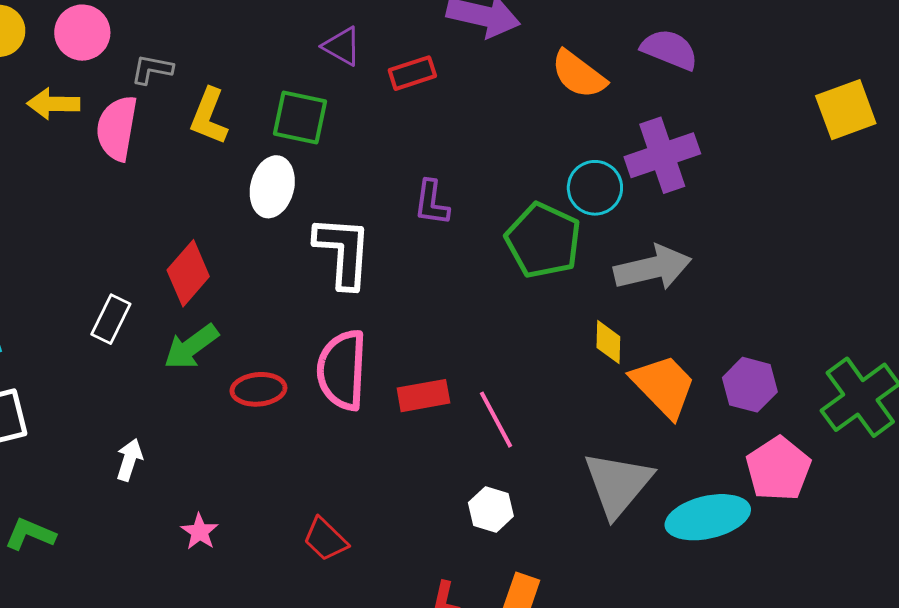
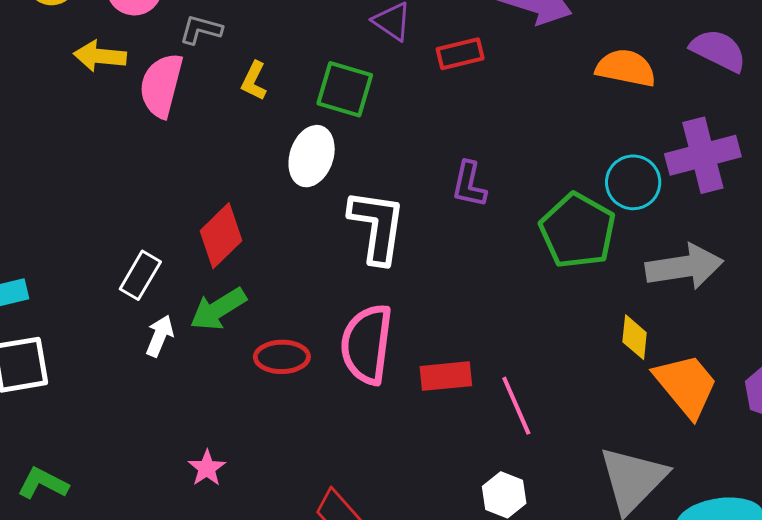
orange semicircle: (579, 74) -> (626, 68), turned 150
yellow L-shape: (209, 116) -> (254, 81), size x0.7
white arrow: (129, 460) -> (160, 336), moved
pink star: (200, 532) -> (207, 468), moved

